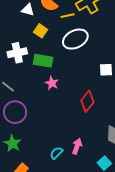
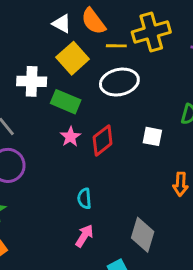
yellow square: (41, 31) -> (73, 58), size x1.5
red diamond: (87, 101) -> (103, 140), moved
cyan semicircle: (56, 153) -> (84, 199), moved, turned -64

